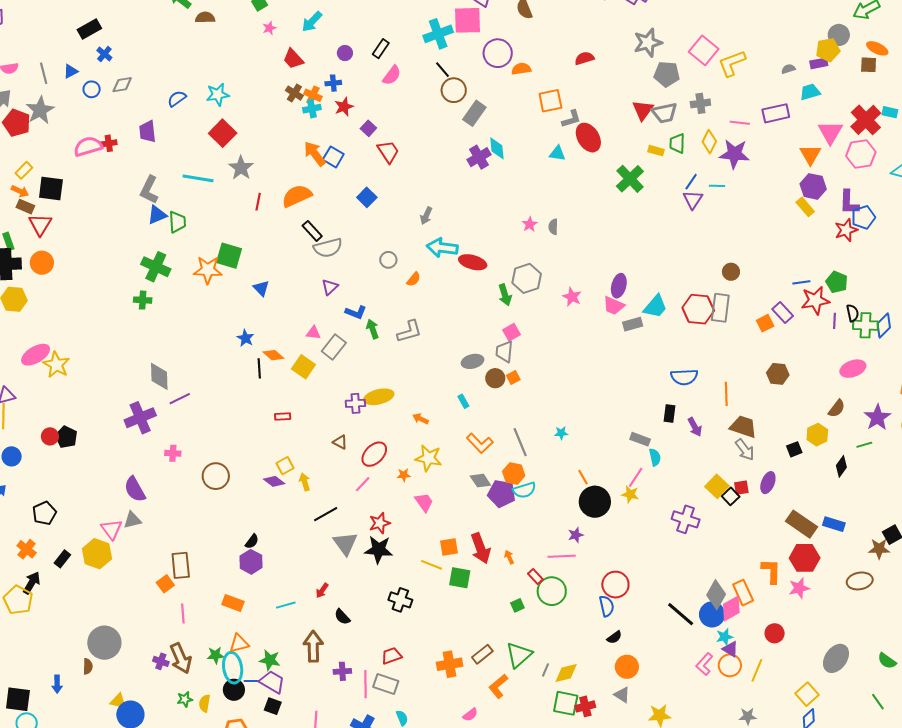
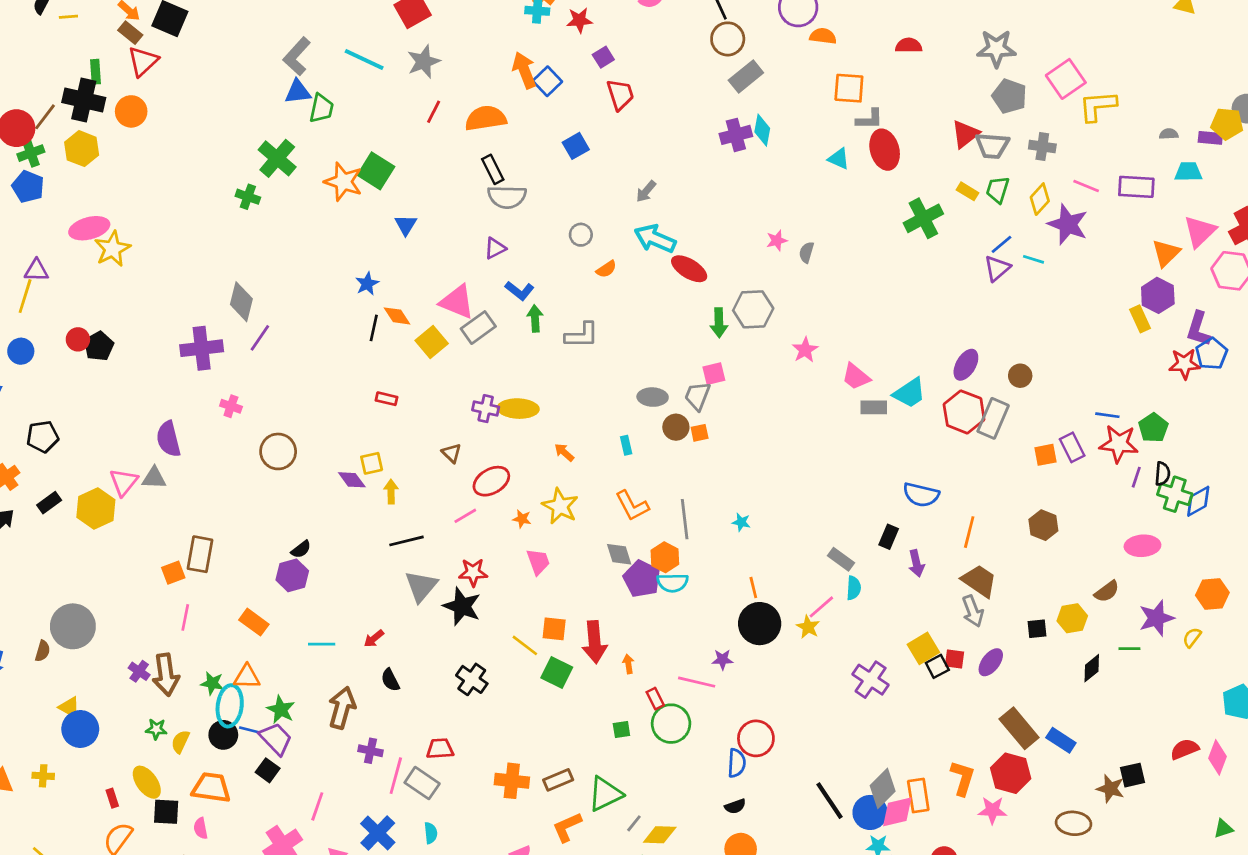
blue pentagon: (863, 217) -> (1211, 354), turned -30
purple ellipse: (619, 286) -> (966, 365), moved
pink triangle: (313, 333) -> (457, 302), size x1.8
purple line: (180, 399) -> (260, 338), turned -45

